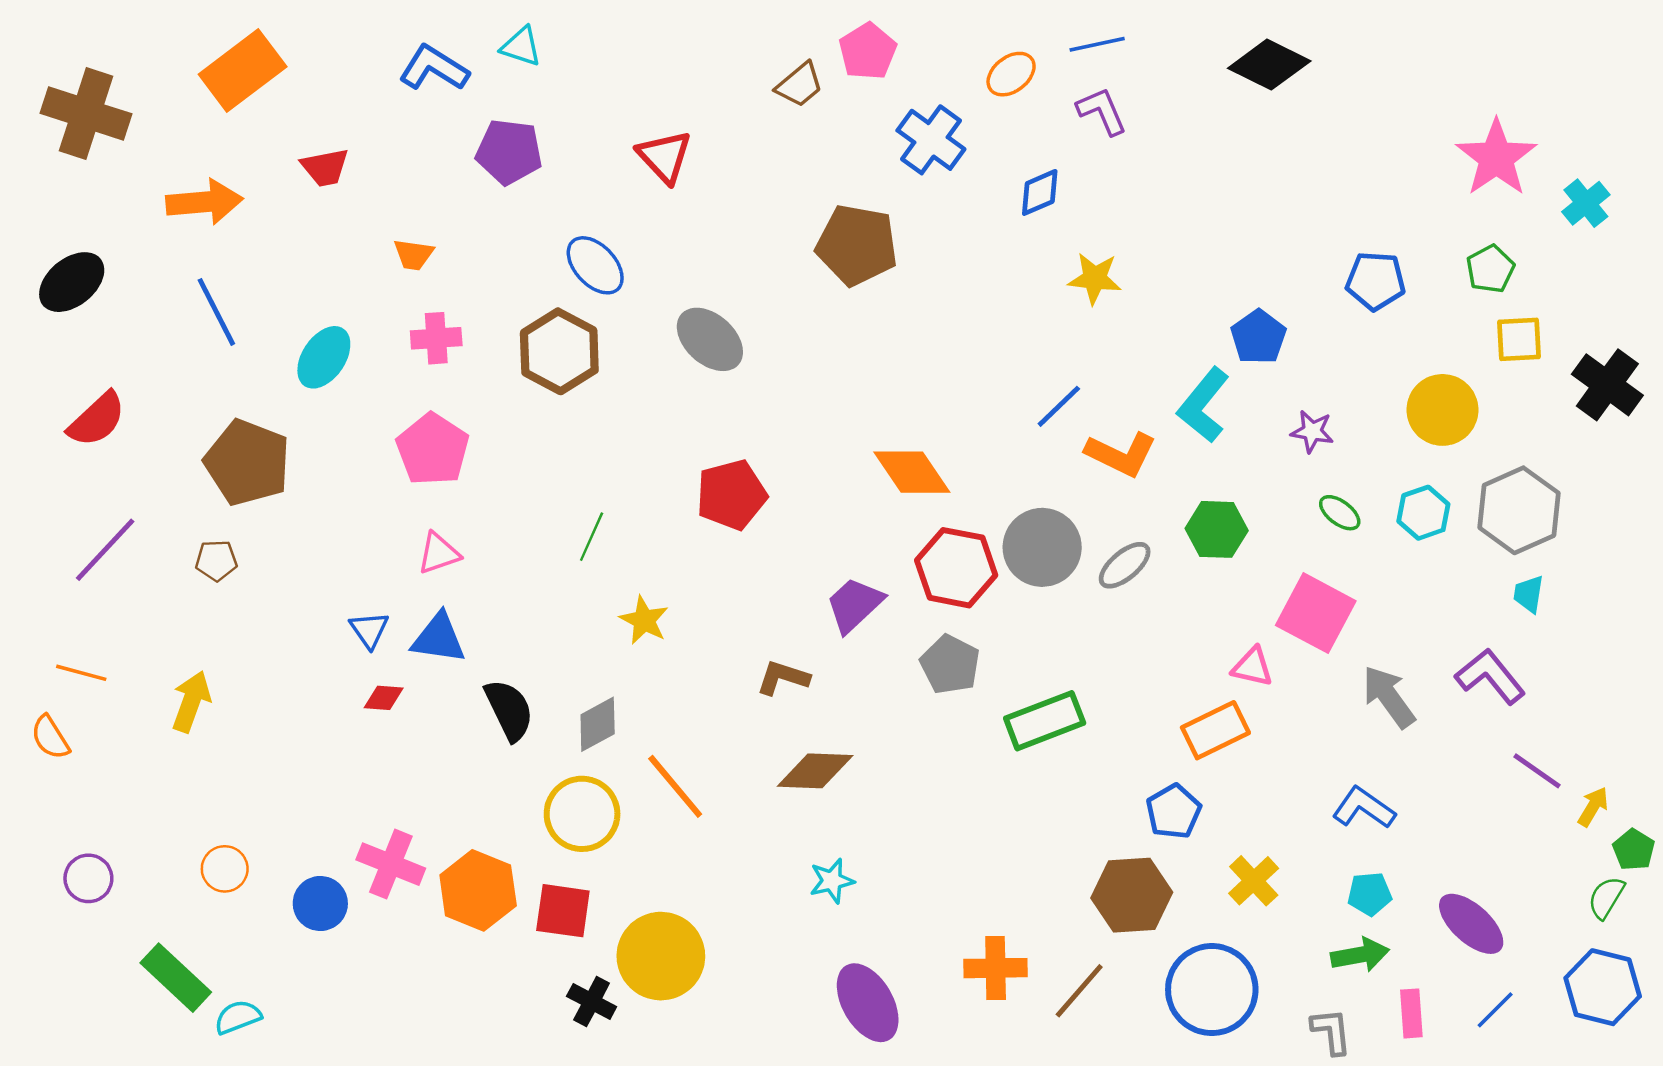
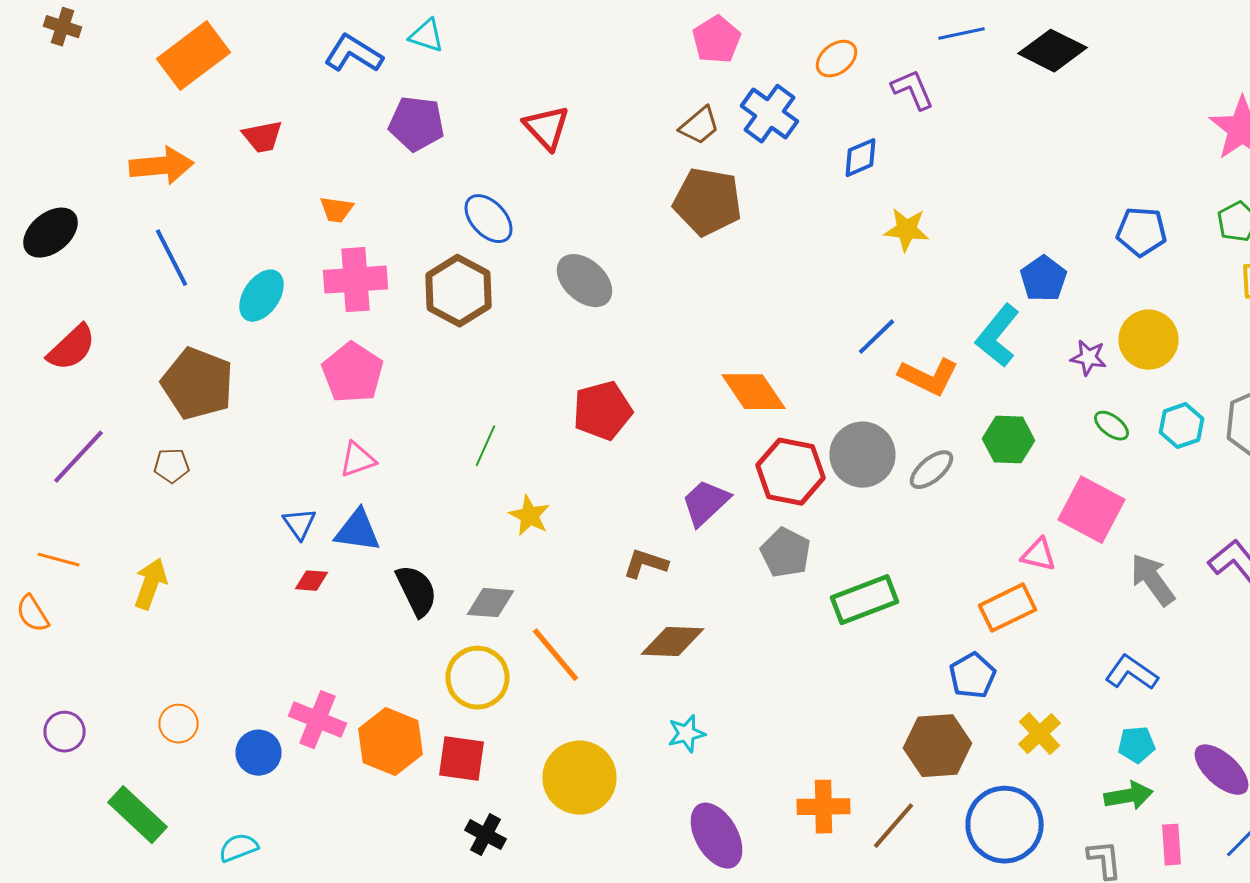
blue line: (1097, 44) -> (962, 34), moved
brown trapezoid: (800, 85) -> (700, 126), moved
brown cross: (86, 114) -> (62, 27), moved, size x0.5
pink cross: (436, 338) -> (356, 280), size x1.5
yellow circle: (1442, 410) -> (1148, 340), moved
gray diamond: (598, 724) -> (490, 603), turned 33
yellow circle: (661, 956) -> (580, 778), moved
cyan semicircle: (238, 1017) -> (238, 848), moved

